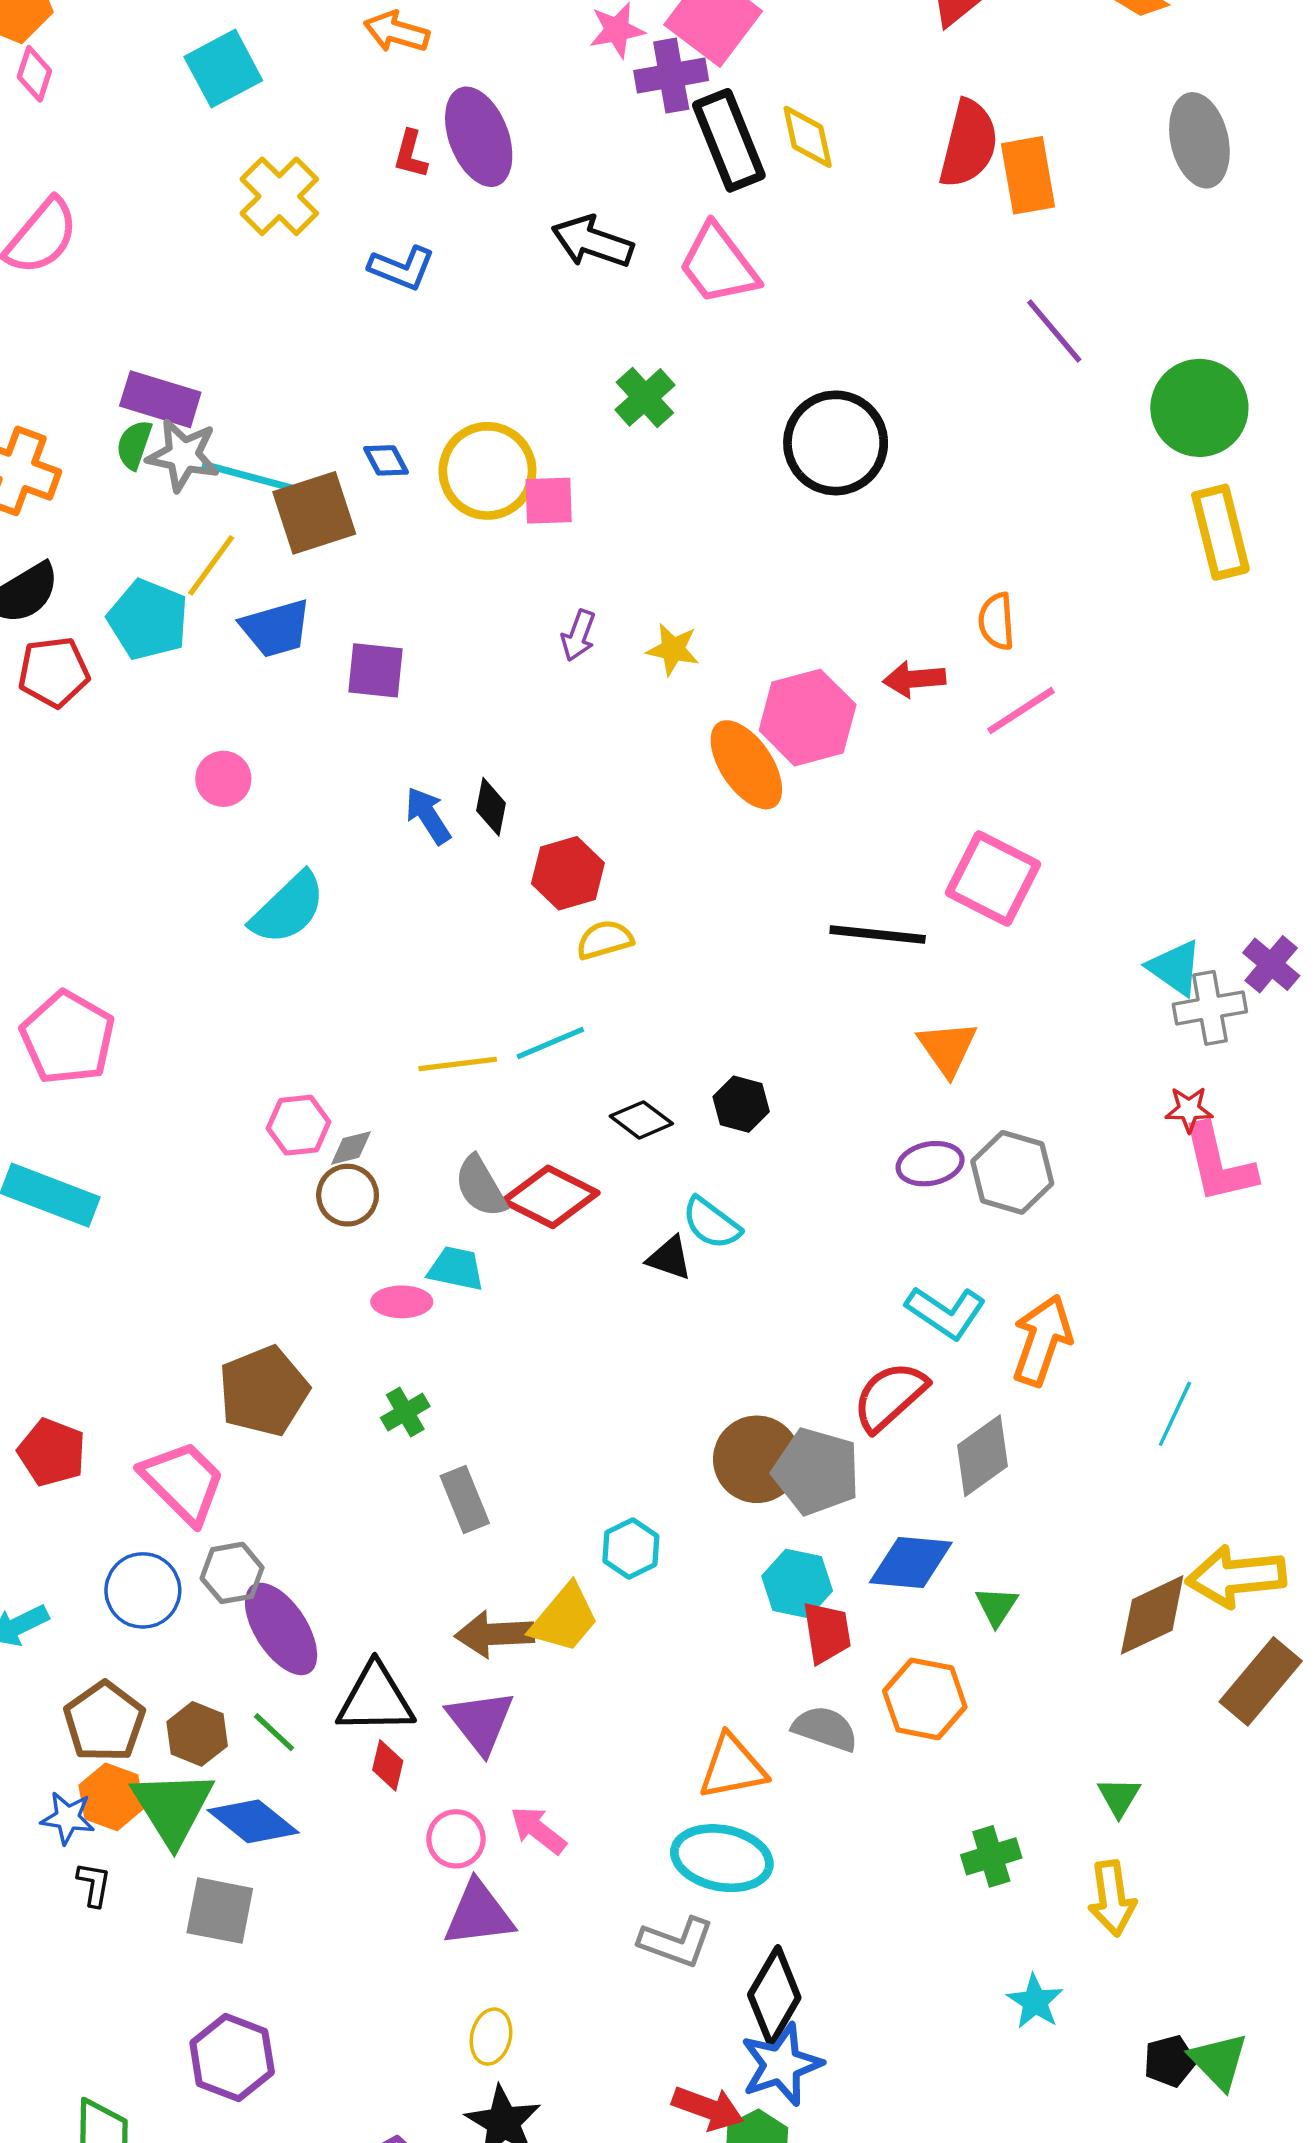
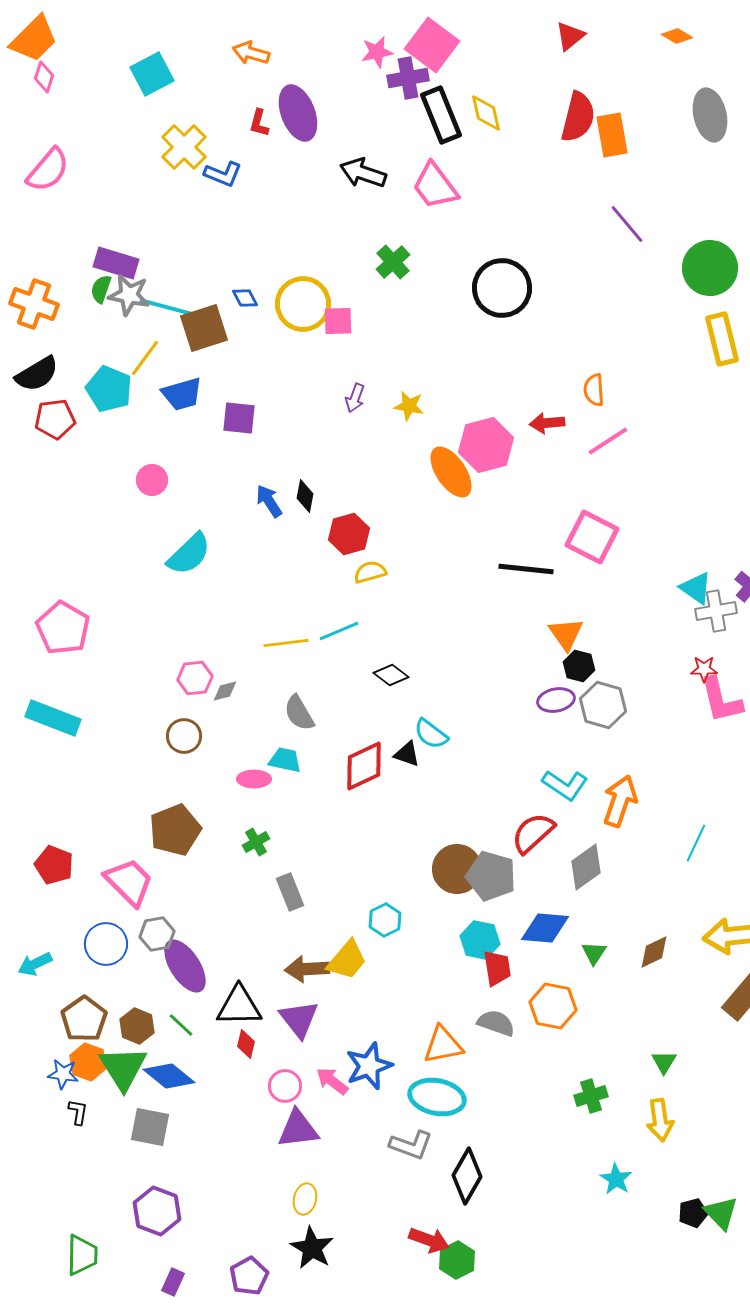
blue L-shape: (402, 268) -> (223, 174), moved
black hexagon: (741, 1104) -> (579, 666), moved
brown circle: (348, 1195) -> (184, 736), moved
red diamond: (550, 1197) -> (364, 766), moved, turned -52
brown diamond: (1152, 1615) -> (654, 952), moved, size x0.7
blue star: (781, 2065) -> (369, 1066), moved

